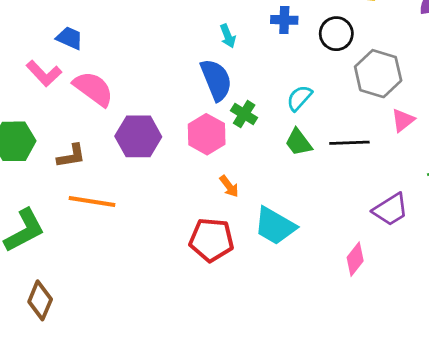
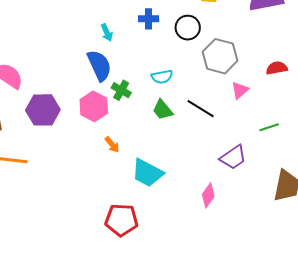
cyan semicircle: (299, 98) -> (162, 77), turned -140
black line: (349, 143) -> (201, 109), turned 36
red pentagon: (211, 240) -> (121, 220), moved

